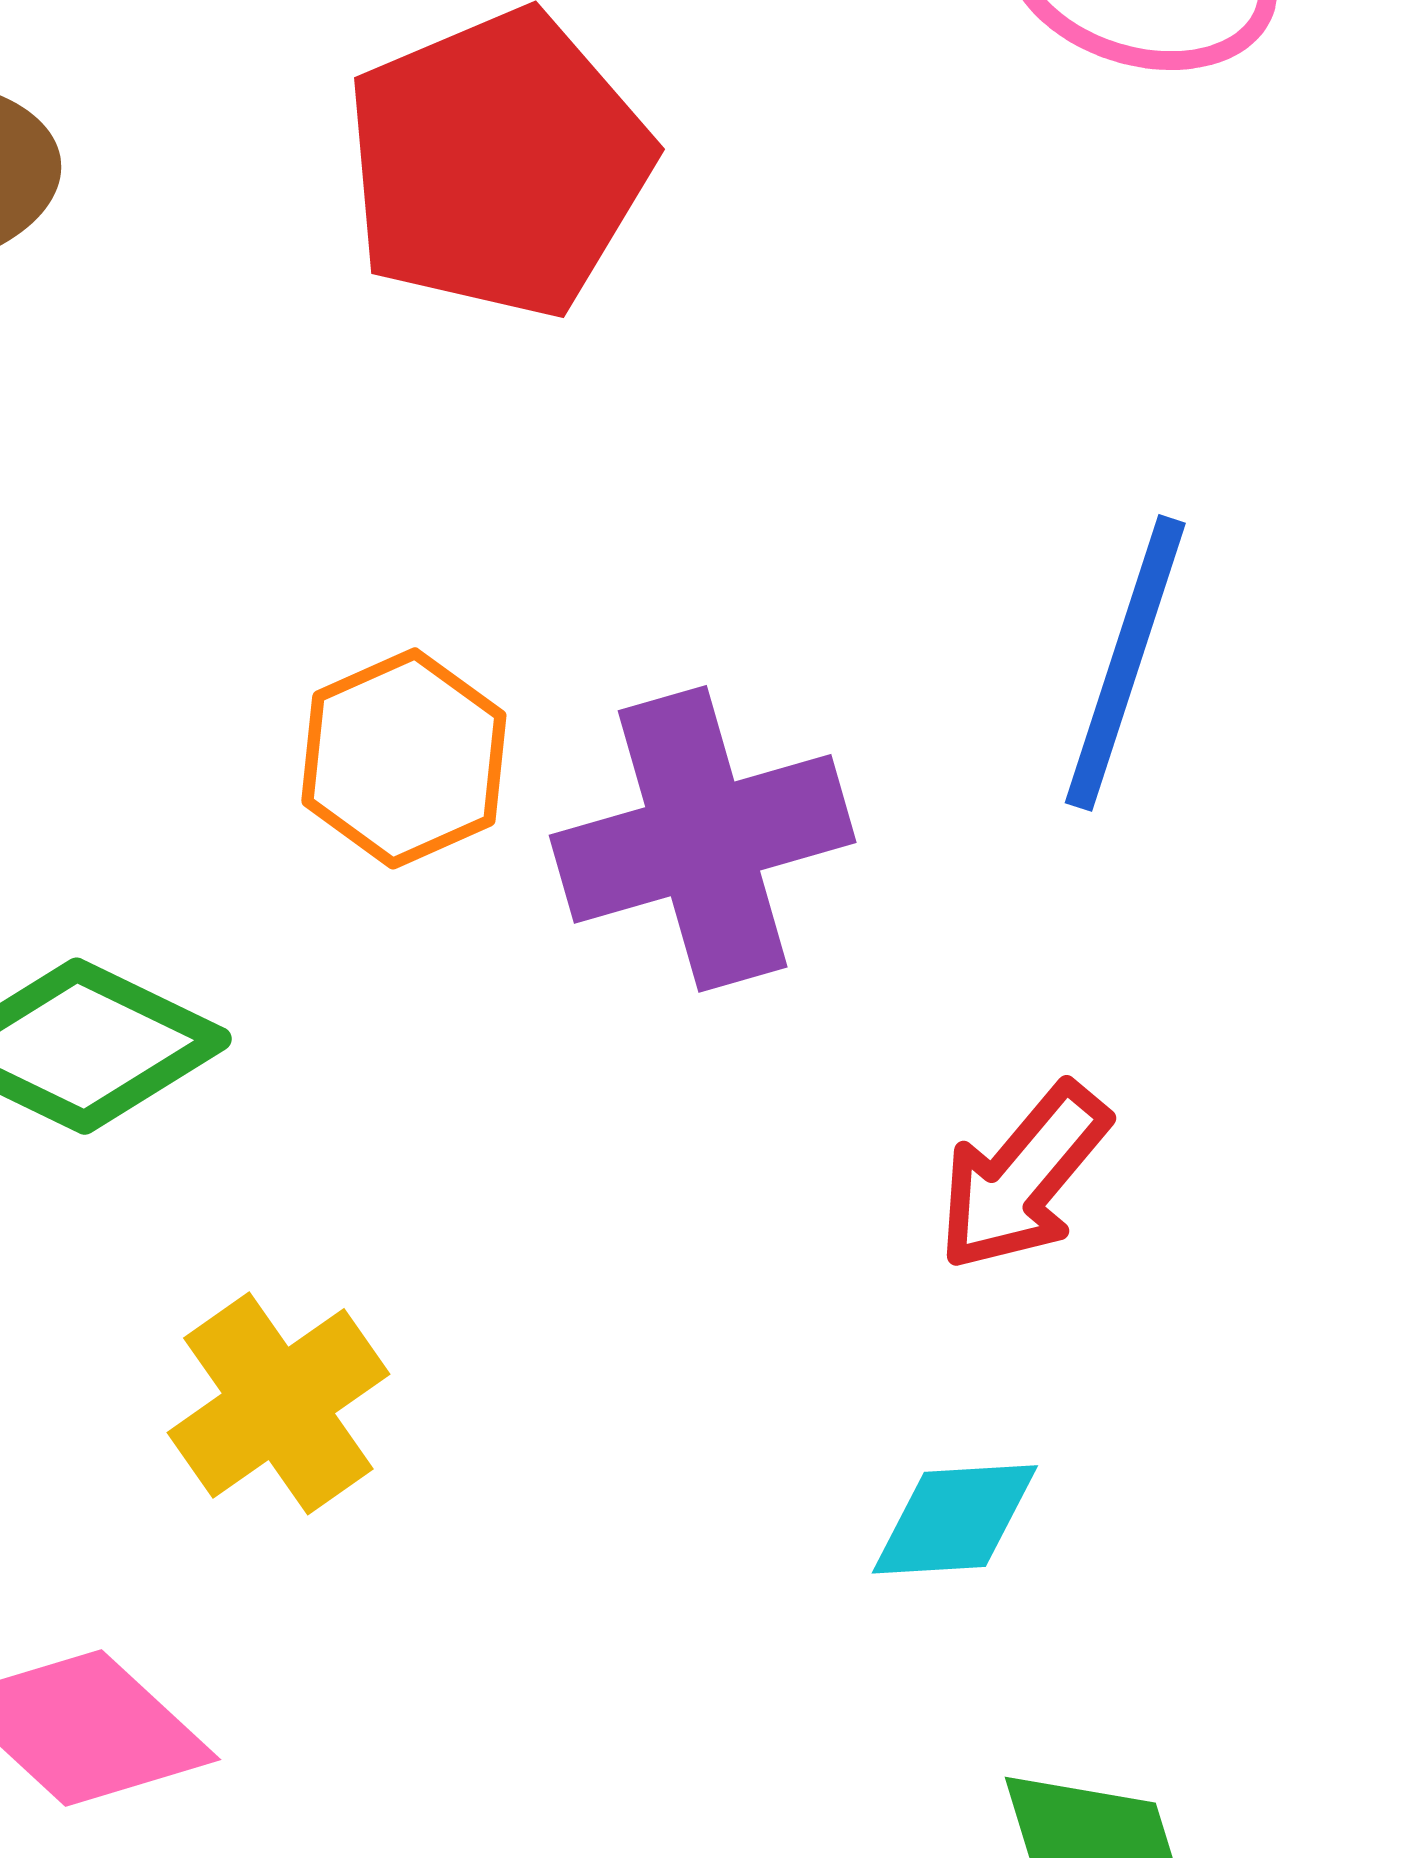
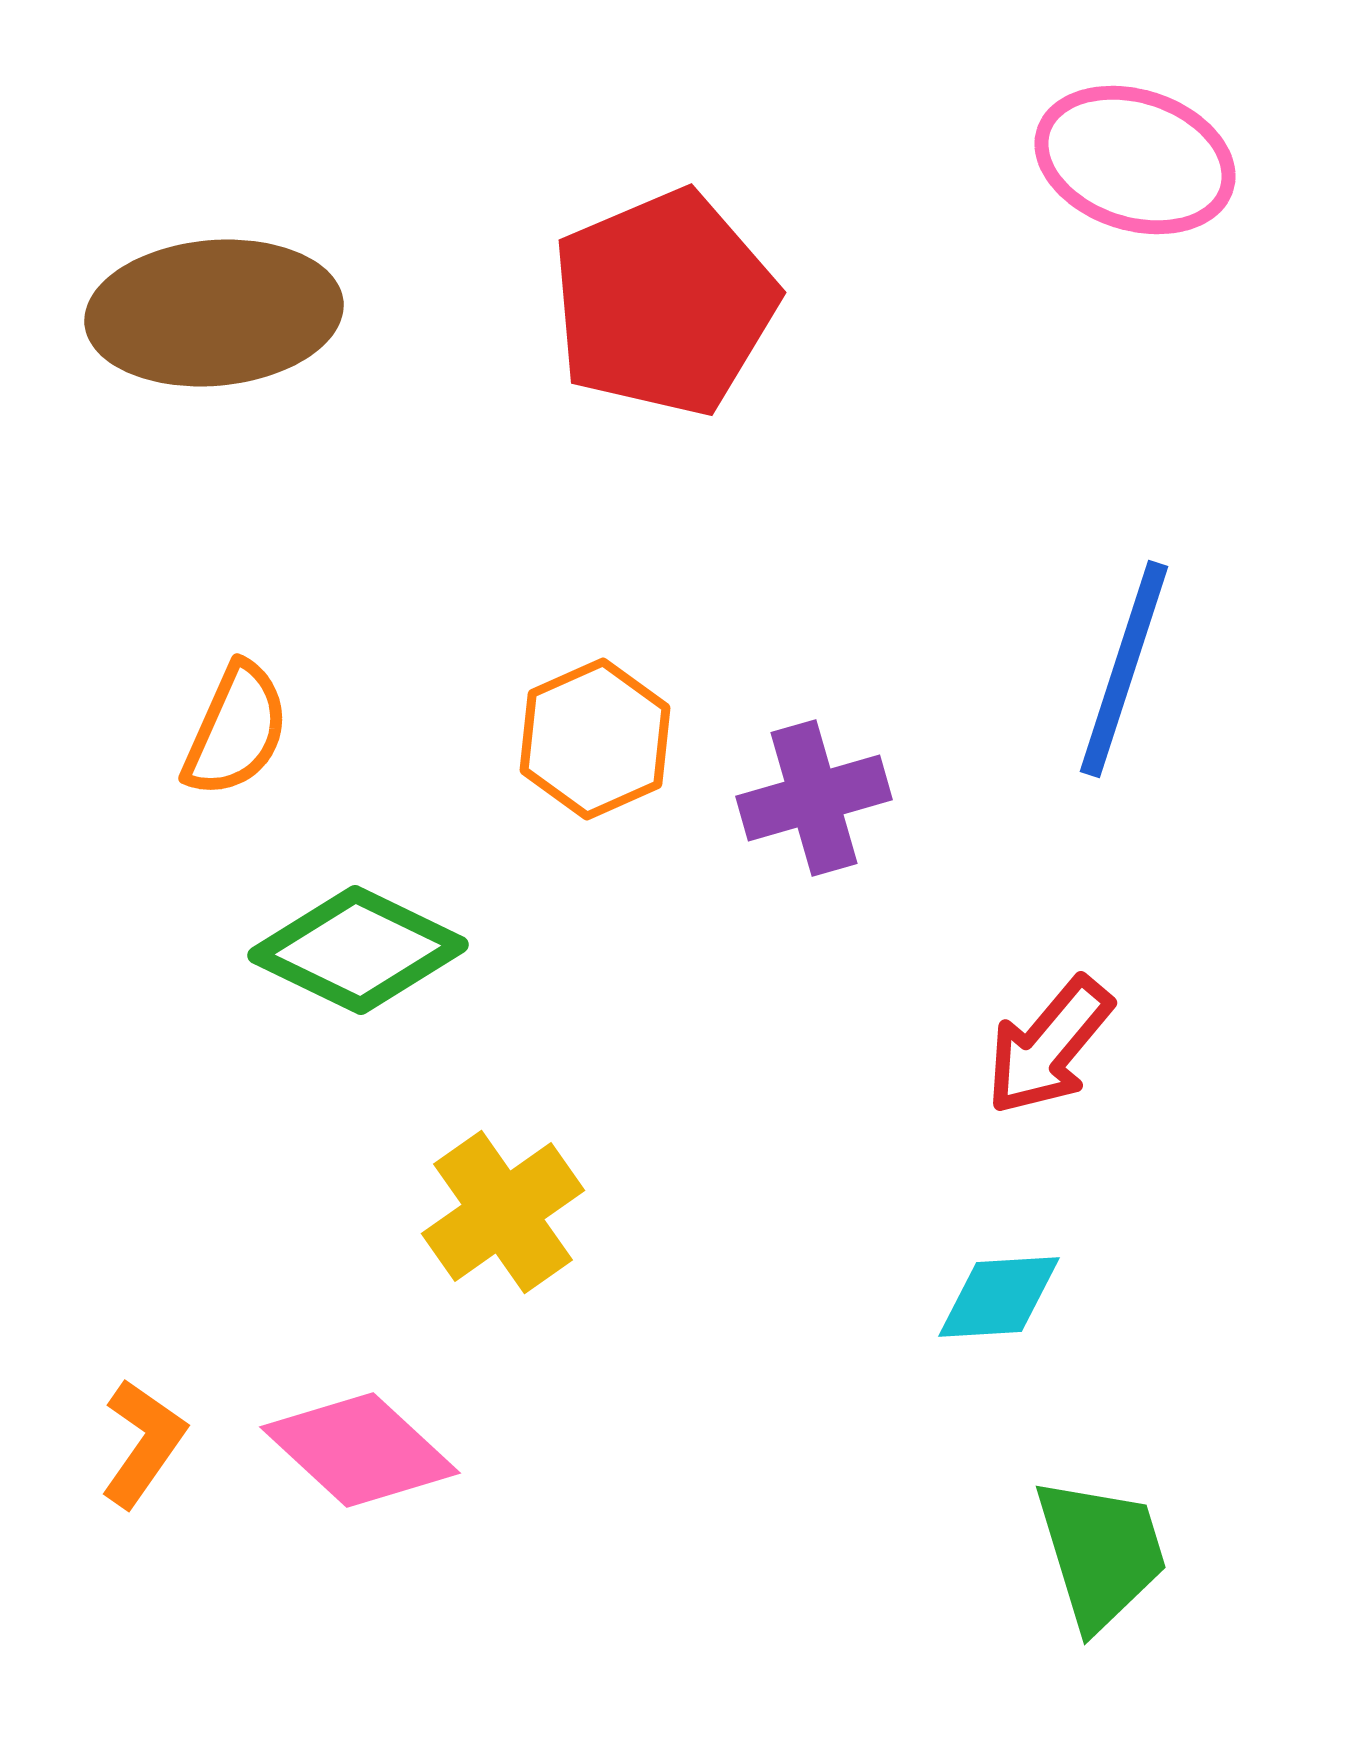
purple cross: (703, 839) -> (814, 798), size x0.7

